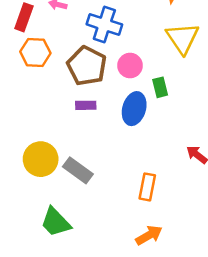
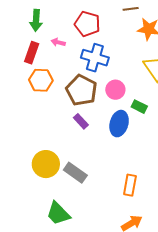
green rectangle: (160, 87) -> (139, 107), turned -49
purple rectangle: (86, 105) -> (81, 121), turned 49

